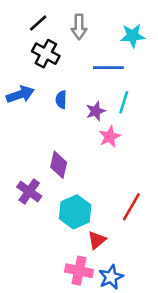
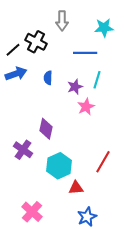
black line: (38, 23) -> (13, 50), moved
red triangle: (97, 240) -> (76, 188), turned 35
pink cross: (79, 271) -> (32, 212), moved, turned 30

